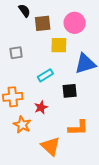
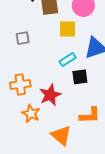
cyan rectangle: (45, 75) -> (68, 60), moved
red star: (41, 107) -> (50, 95), size x1.5

